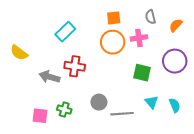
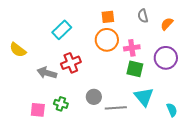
pink cross: (139, 38) -> (132, 48), moved
red cross: (75, 66) -> (71, 63), turned -30
cyan triangle: (152, 102) -> (144, 97), size x1.5
cyan semicircle: (175, 105) -> (172, 110), moved

